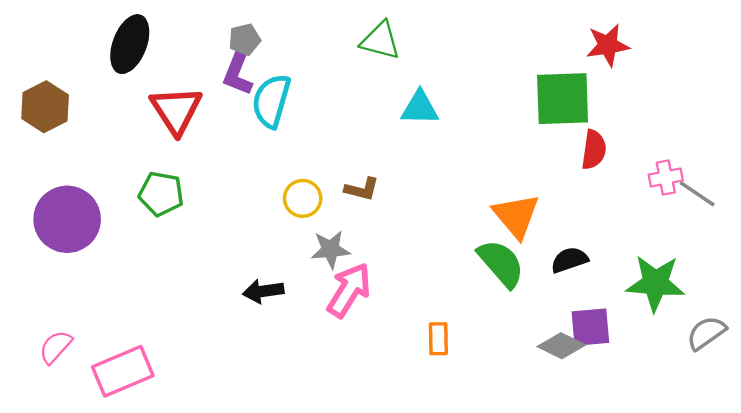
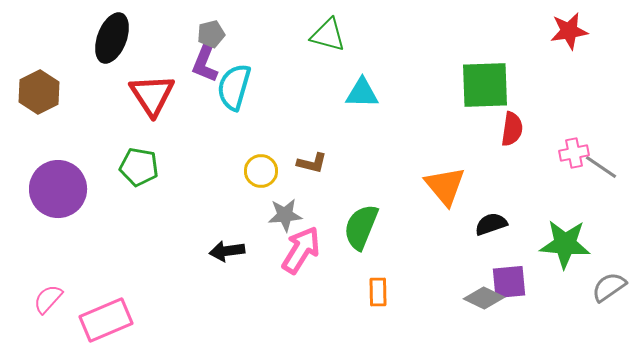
red star: (608, 45) -> (569, 31), moved
green semicircle: (501, 263) -> (361, 227), moved, turned -117

